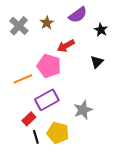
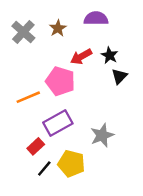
purple semicircle: (78, 15) -> (96, 18), turned -144
black star: (101, 30) -> (109, 55), moved
black line: (36, 137) -> (44, 169), turned 56

